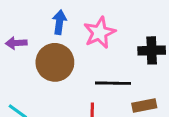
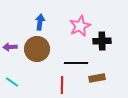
pink star: (100, 33) -> (80, 26), moved
purple arrow: (16, 43) -> (10, 47), moved

